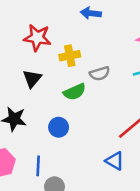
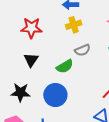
yellow cross: (70, 56) -> (74, 25), moved
blue circle: (59, 127) -> (55, 95), size x1.5

